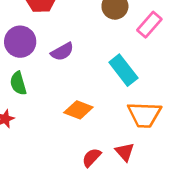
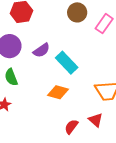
cyan rectangle: (123, 70) -> (67, 63), moved

